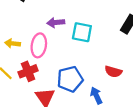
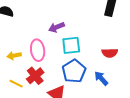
purple arrow: (56, 23) -> (56, 27), moved
cyan square: (82, 32) -> (71, 45), moved

